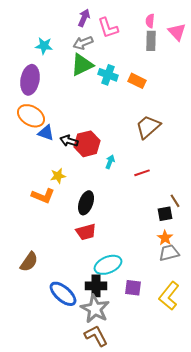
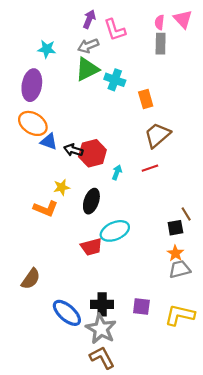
pink triangle: (177, 32) -> (183, 19), moved
orange rectangle: (137, 81) -> (146, 99), moved, turned 48
red line: (142, 173) -> (150, 168), moved
black ellipse: (86, 203) -> (91, 201), moved
cyan ellipse: (108, 265) -> (115, 231), moved
yellow L-shape: (169, 296) -> (180, 315), turned 64

